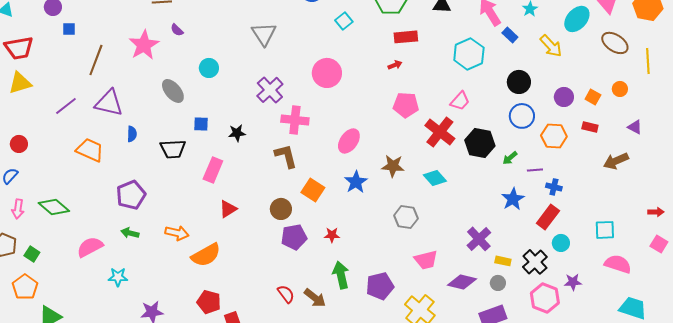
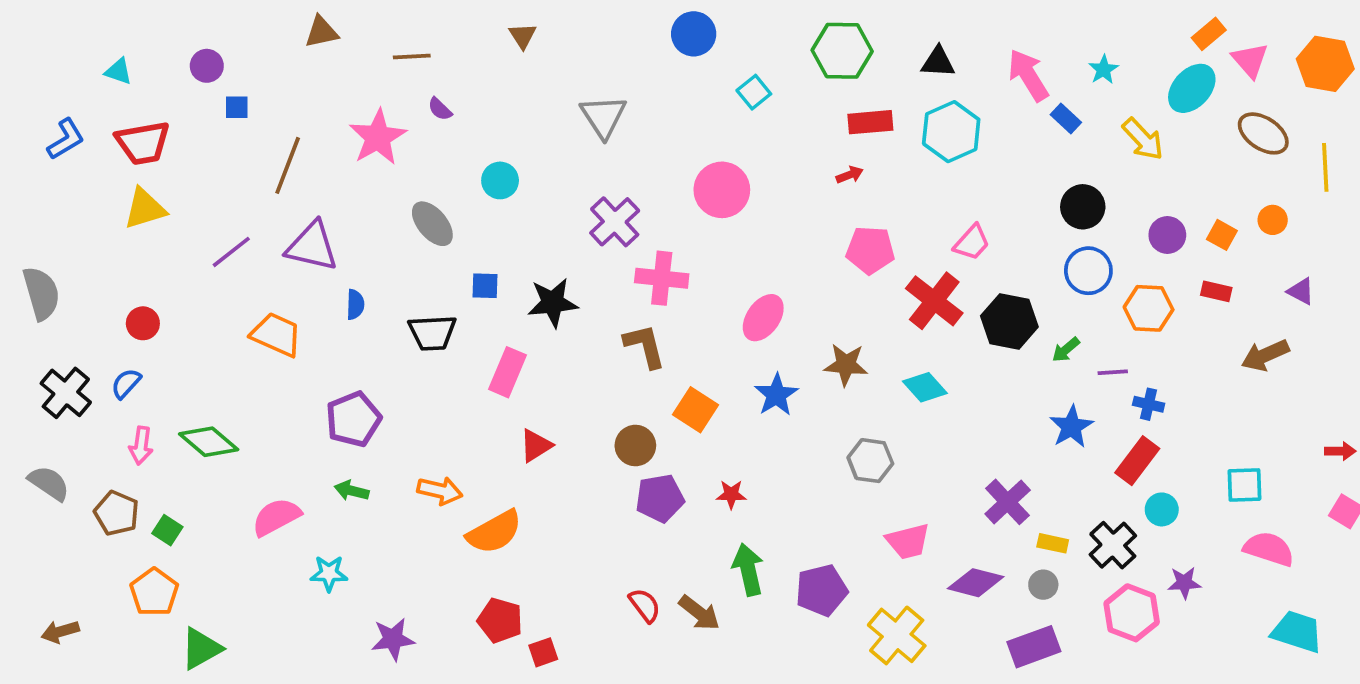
cyan hexagon: (469, 54) -> (951, 132), moved
black star: (237, 133) -> (553, 303), size x1.5

